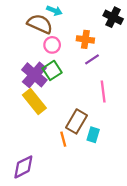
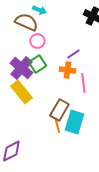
orange cross: (85, 39) -> (67, 70), moved
cyan rectangle: (93, 135) -> (74, 122), size x1.6
orange line: (63, 139) -> (57, 126), moved

